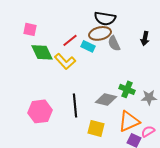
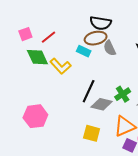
pink square: (30, 29) -> (25, 34), turned -32
red line: (70, 40) -> (48, 37), moved
green cross: (127, 89) -> (123, 94), turned 35
black line: (75, 105) -> (89, 91), moved, turned 30

